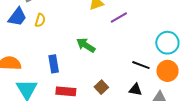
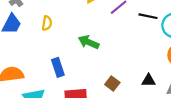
yellow semicircle: (40, 20) -> (47, 23), moved
black line: (141, 65) -> (148, 16), moved

